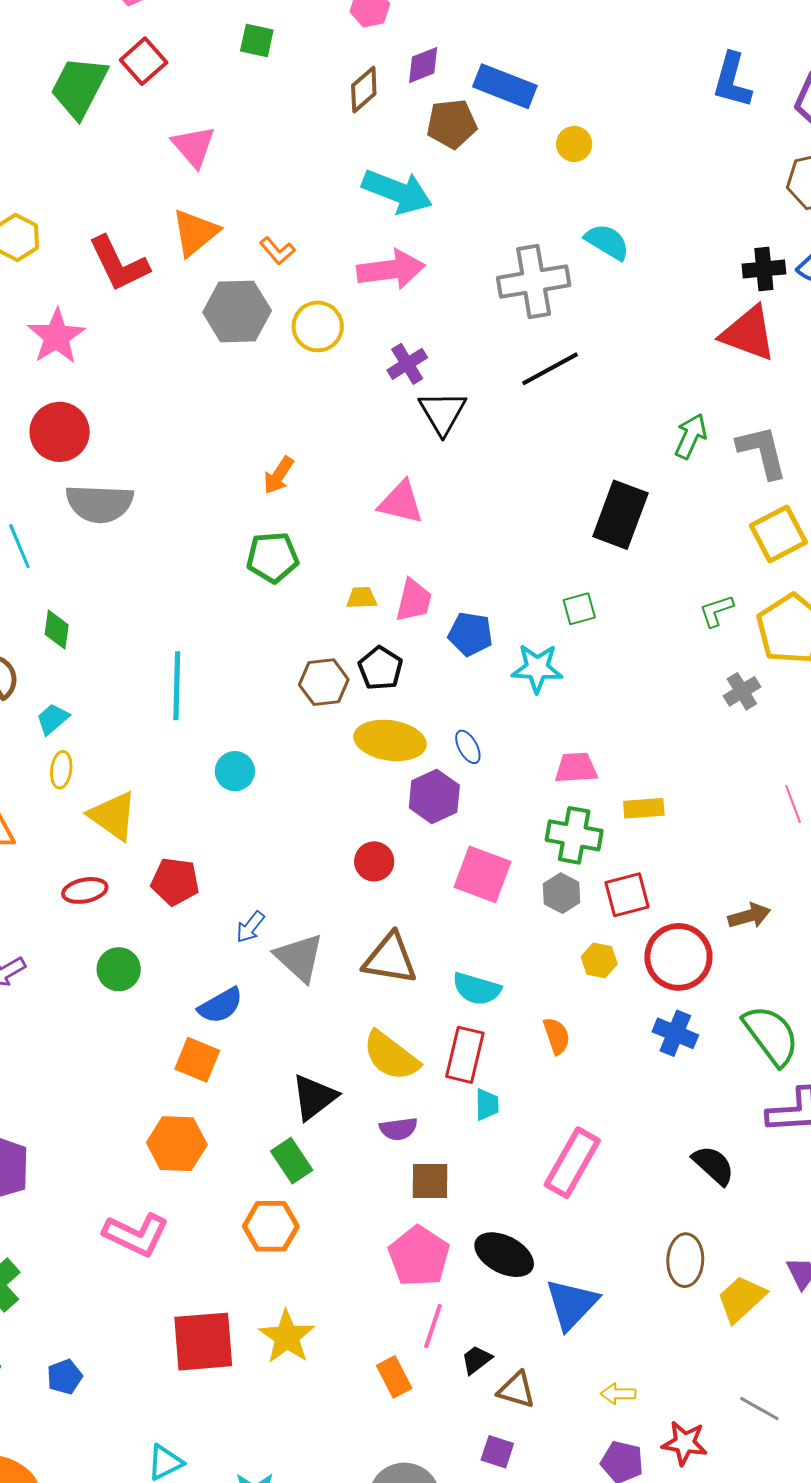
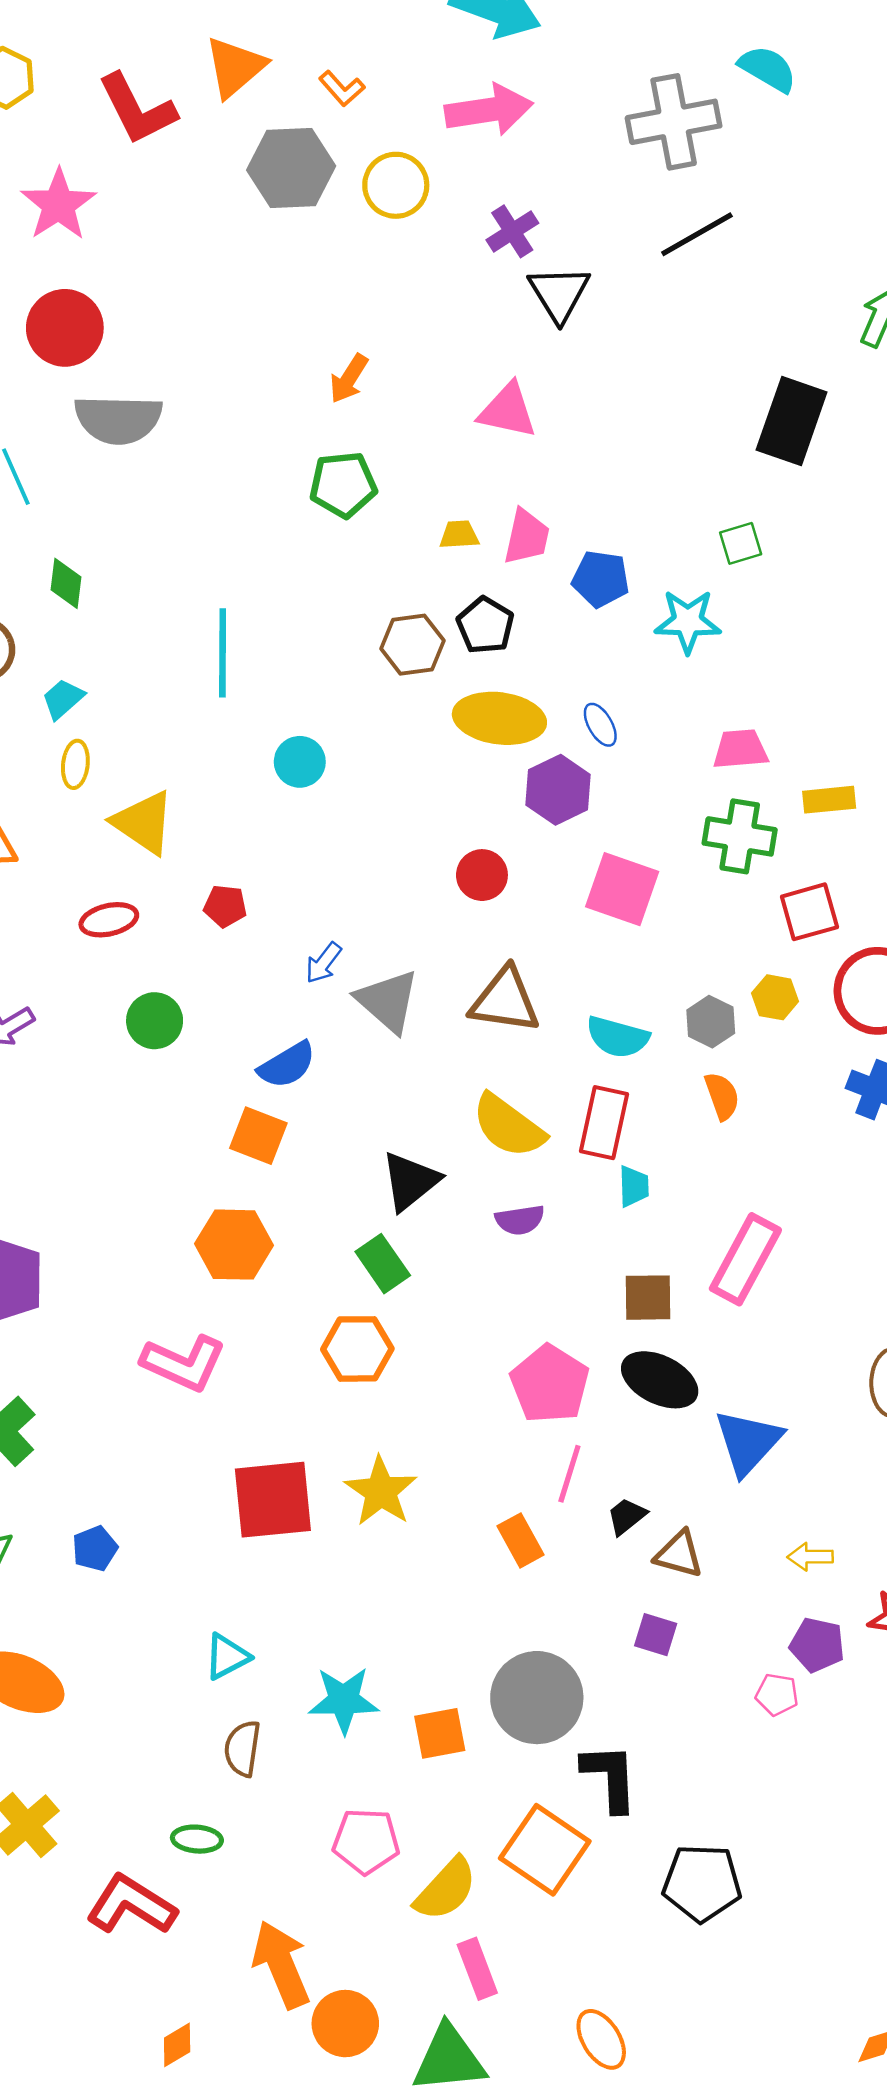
red pentagon: (175, 882) -> (225, 906), size x0.7
gray hexagon: (562, 893) -> (711, 1022), moved
brown square: (430, 1181) -> (648, 1298), moved

